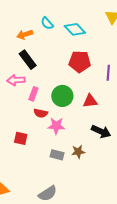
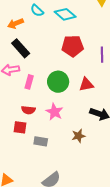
red semicircle: (41, 113) -> (28, 110), moved
pink star: (56, 126) -> (54, 112), turned 30
gray rectangle: (57, 155) -> (41, 141), moved

